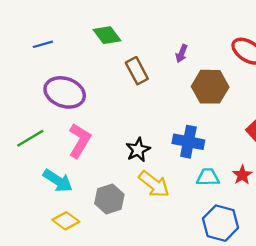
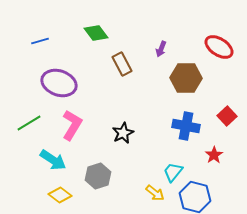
blue cross: (188, 142) -> (186, 126), moved
cyan trapezoid: (208, 177) -> (173, 172), moved, turned -50
yellow arrow: (154, 184) -> (155, 193), moved, size x0.7

